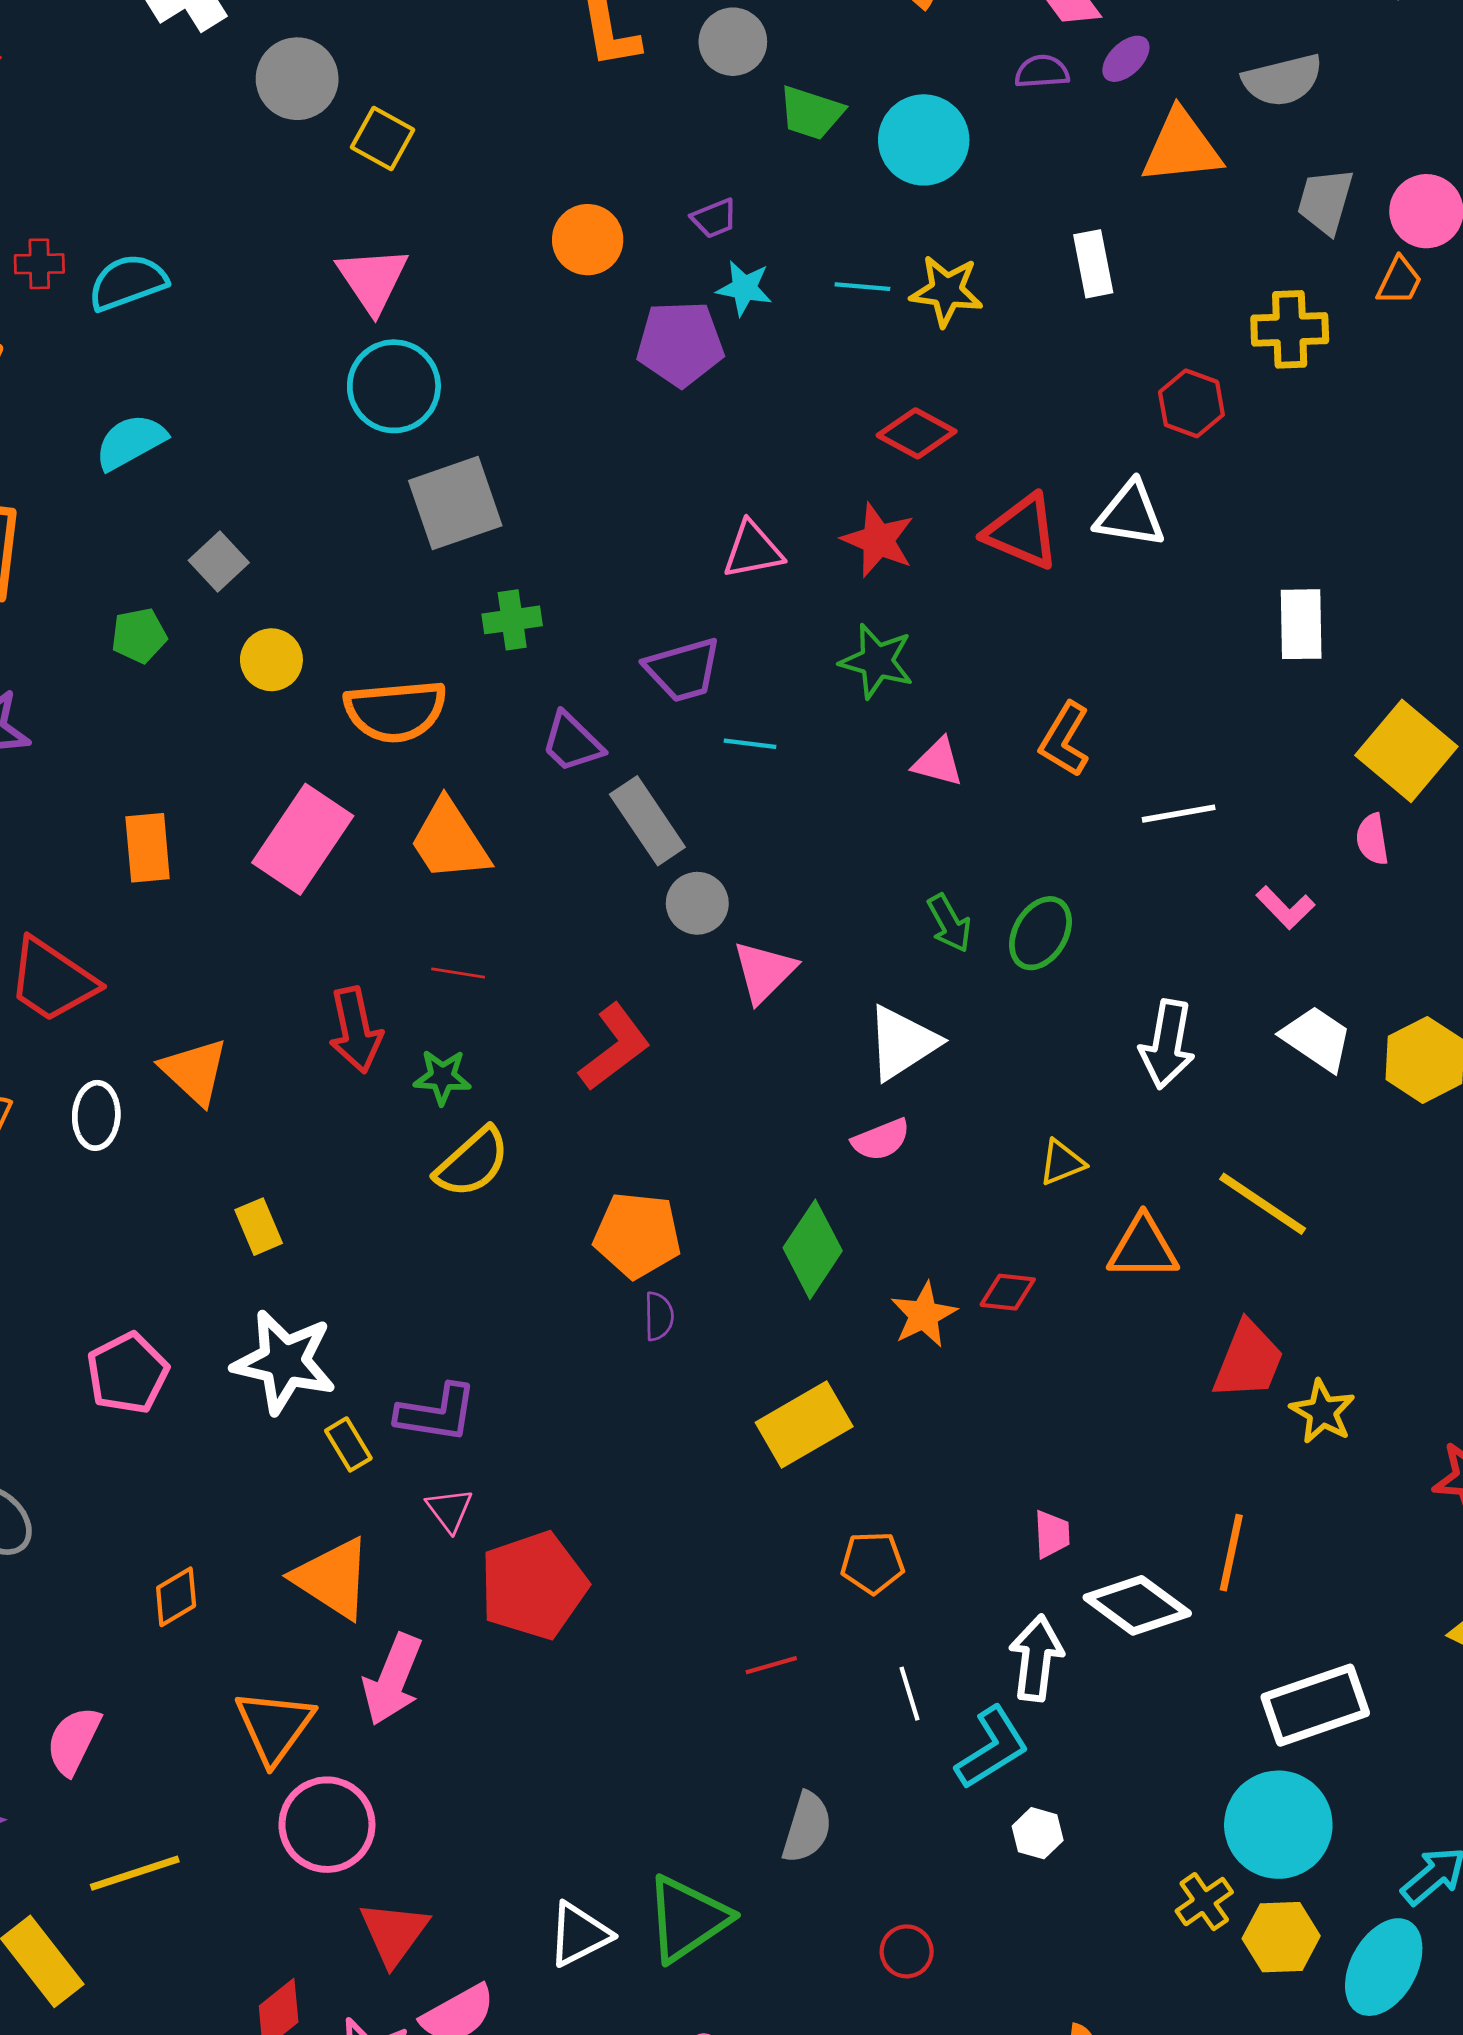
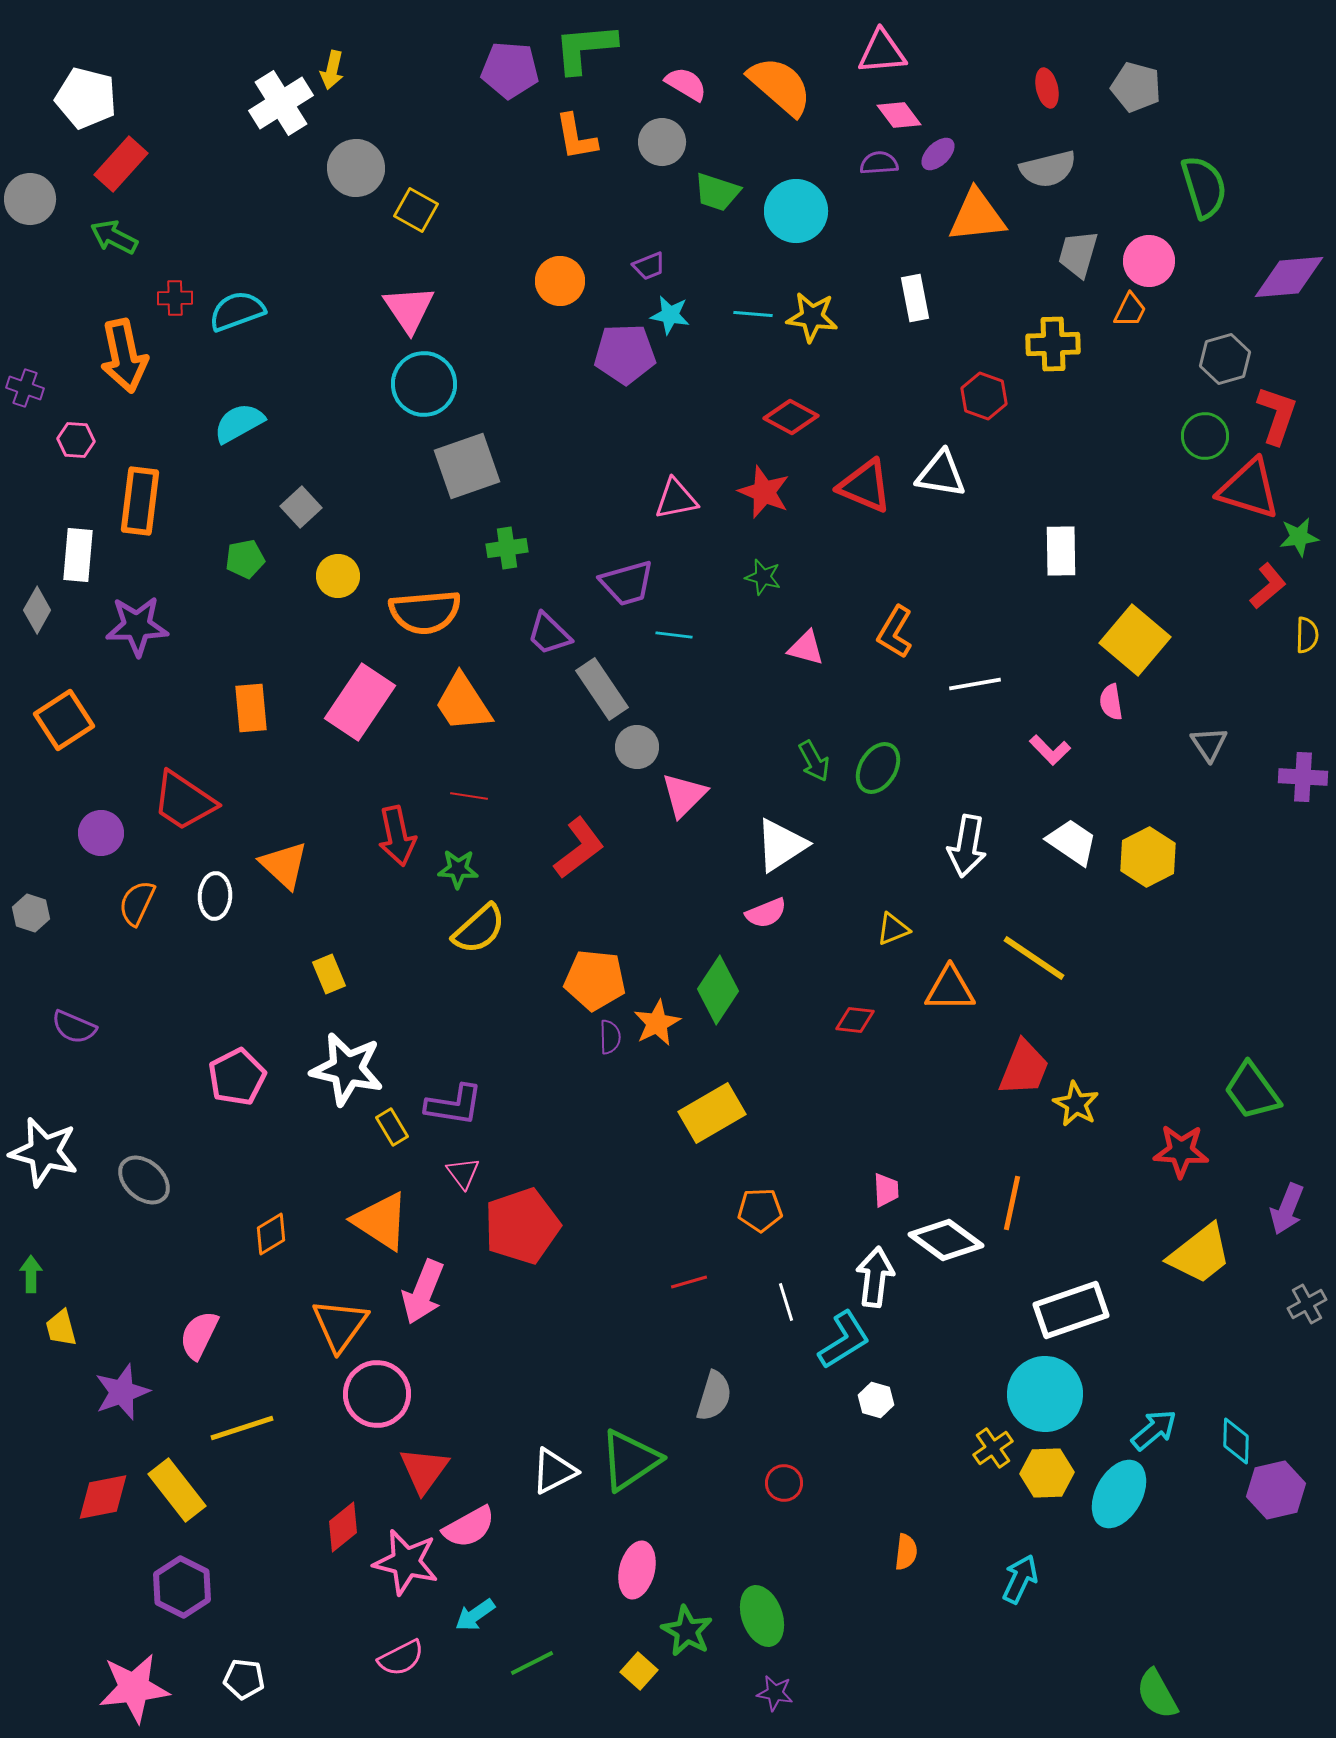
green star: (877, 661) -> (763, 577), size x0.7
orange star: (924, 1315) -> (657, 1023), moved

